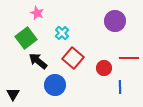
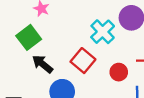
cyan cross: (62, 33) -> (103, 32), moved, size x1.5

